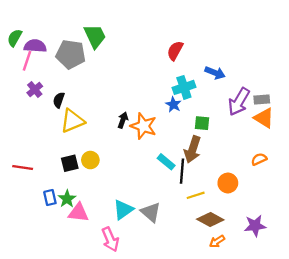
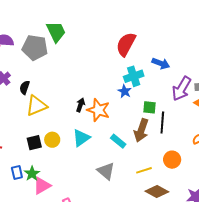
red semicircle: (175, 51) -> (126, 44), size x1.4
black line: (182, 171) -> (162, 122), moved
cyan triangle: (123, 210) -> (81, 138), moved
gray triangle: (151, 212) -> (106, 171), moved
pink triangle: (78, 213) -> (42, 186), turned -36

